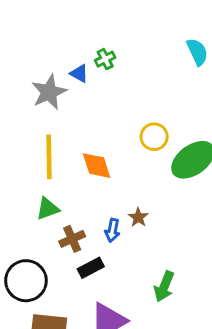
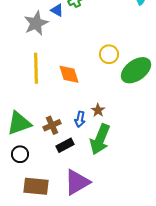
green triangle: (48, 209) -> (19, 123), moved, size x1.5
black circle: (26, 281) -> (20, 154), size x0.6
green arrow: (164, 286) -> (100, 139), moved, size x1.4

